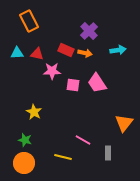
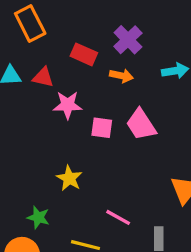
red rectangle: (66, 50) -> (84, 54), moved
yellow star: (34, 112) -> (69, 178), moved
green star: (25, 140) -> (38, 217), moved

